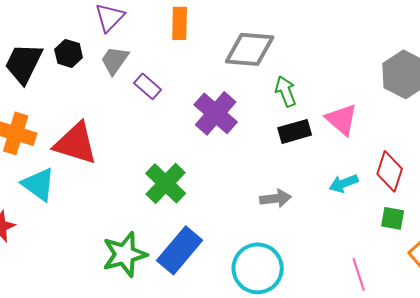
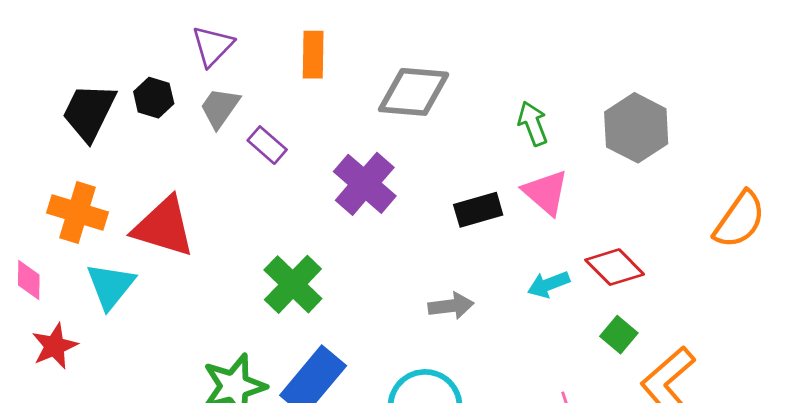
green arrow: (286, 91) -> (533, 123), moved
red diamond: (390, 171) -> (615, 267), turned -63
cyan triangle: (39, 184) -> (111, 286), turned 33
green square: (393, 218) -> (619, 335), turned 30

